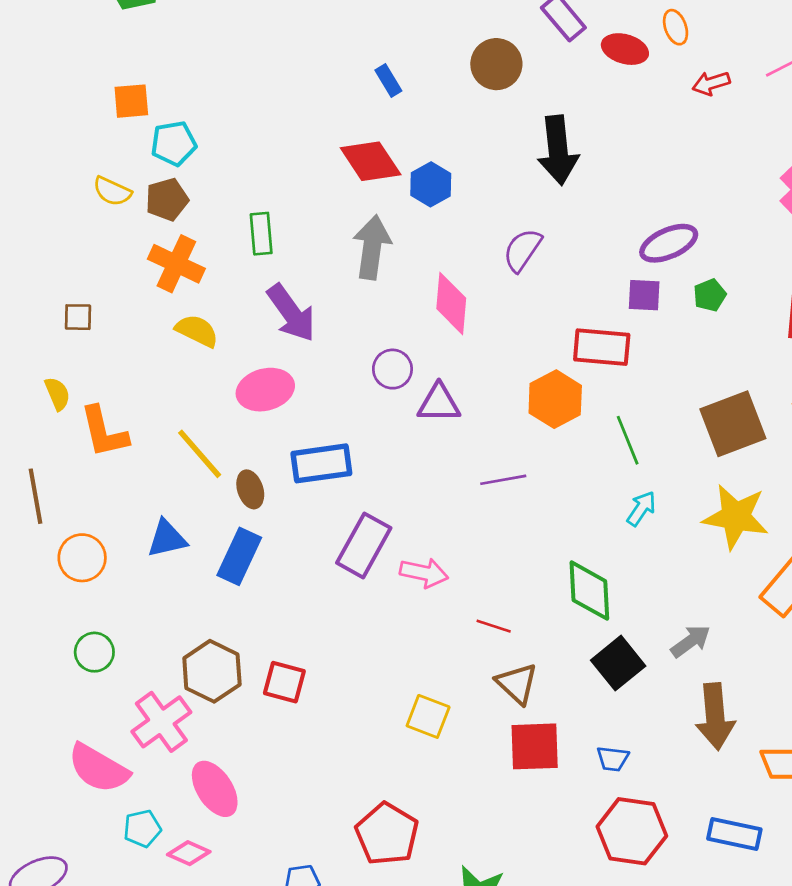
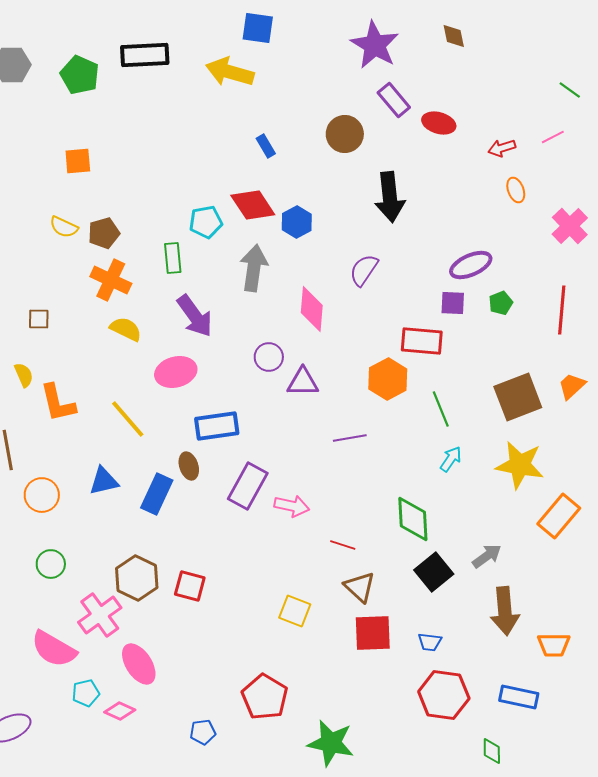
orange ellipse: (676, 27) -> (516, 190), moved
cyan pentagon: (174, 143) -> (206, 222), moved
brown ellipse: (250, 489) -> (189, 466), moved

